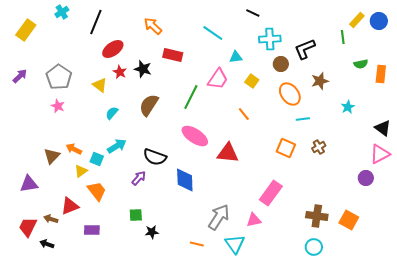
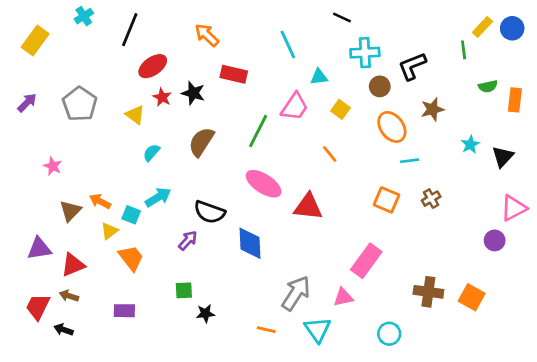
cyan line: (213, 33) -> (288, 45), turned 30
pink star: (58, 106) -> (53, 166), moved
black triangle: (383, 128) -> (503, 157), moved, turned 36
red triangle: (70, 206) -> (73, 265), moved
cyan circle: (314, 247) -> (389, 334), moved

